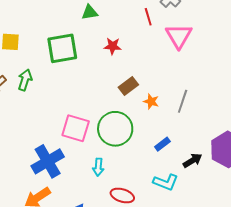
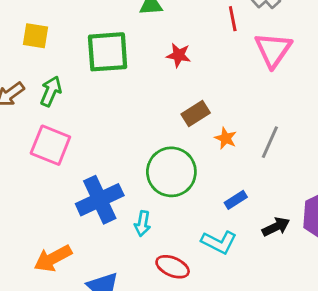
pink square: (76, 128) -> (50, 145), moved
blue cross: (48, 161) -> (100, 200), moved
cyan L-shape: (166, 182) -> (219, 242), moved

